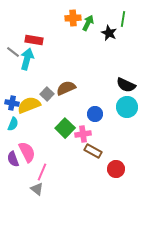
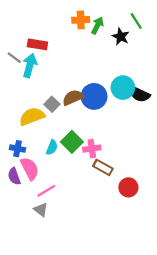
green line: (123, 19) -> (136, 21), turned -42
blue cross: (12, 103) -> (17, 149), moved
cyan circle: (127, 107) -> (123, 88), moved
blue circle: (95, 114) -> (94, 96), moved, size x1.5
cyan semicircle: (13, 124) -> (52, 147), moved
pink line: (42, 172) -> (46, 191), turned 36

